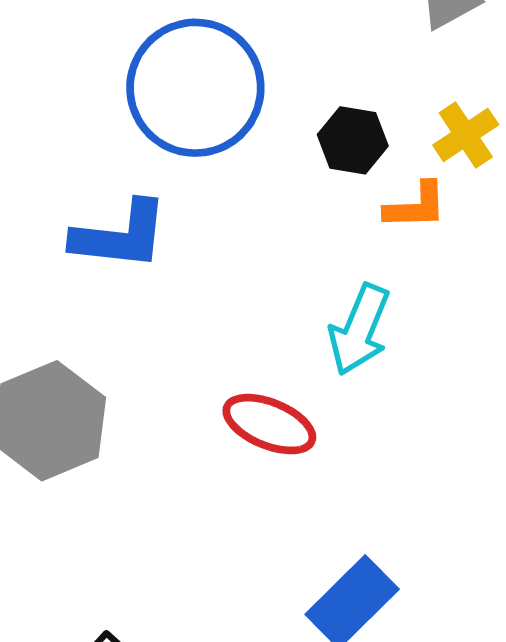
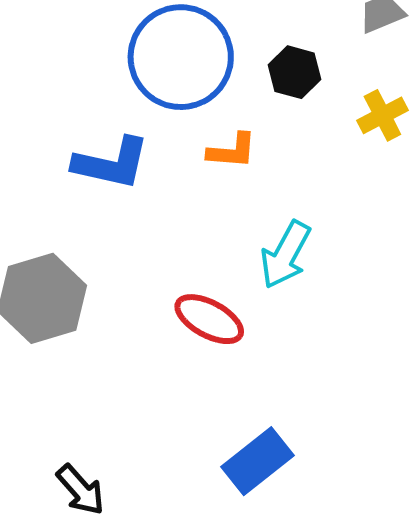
black hexagon: (353, 140) -> (295, 72), moved
orange L-shape: (416, 206) -> (232, 151), moved

